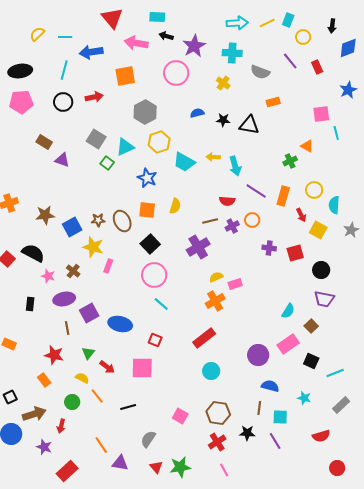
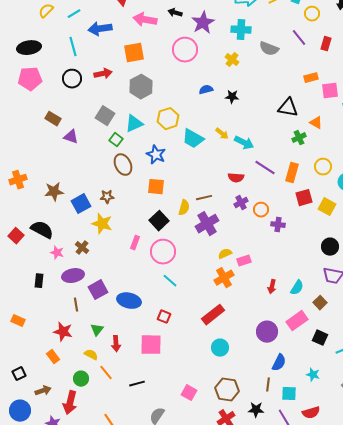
cyan line: (65, 37) -> (74, 14), turned -32
red rectangle: (317, 67) -> (326, 44), turned 40
cyan line: (64, 70) -> (73, 47), turned -30
orange rectangle: (273, 102) -> (311, 78), moved
gray hexagon: (145, 112) -> (141, 87), moved
black triangle: (249, 125) -> (288, 108), moved
yellow arrow: (213, 157) -> (222, 134), turned -144
cyan arrow: (235, 166) -> (244, 143), turned -48
yellow semicircle: (175, 206) -> (184, 208), moved
red arrow: (301, 215) -> (272, 287), moved, turned 40
orange circle: (252, 220) -> (261, 210), moved
brown ellipse: (122, 221) -> (123, 165), moved
brown line: (210, 221) -> (204, 198), moved
red square: (295, 253) -> (304, 198), moved
pink rectangle: (108, 266) -> (135, 243), moved
red arrow: (107, 367) -> (116, 344), turned 49
blue semicircle: (270, 386) -> (279, 363), turned 102
brown arrow: (34, 414) -> (43, 391), size x0.7
red arrow: (61, 426) -> (70, 403), size x1.6
red semicircle: (321, 436) -> (311, 413), moved

